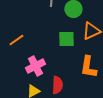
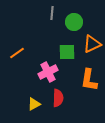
pink cross: (35, 66) -> (48, 72), moved

